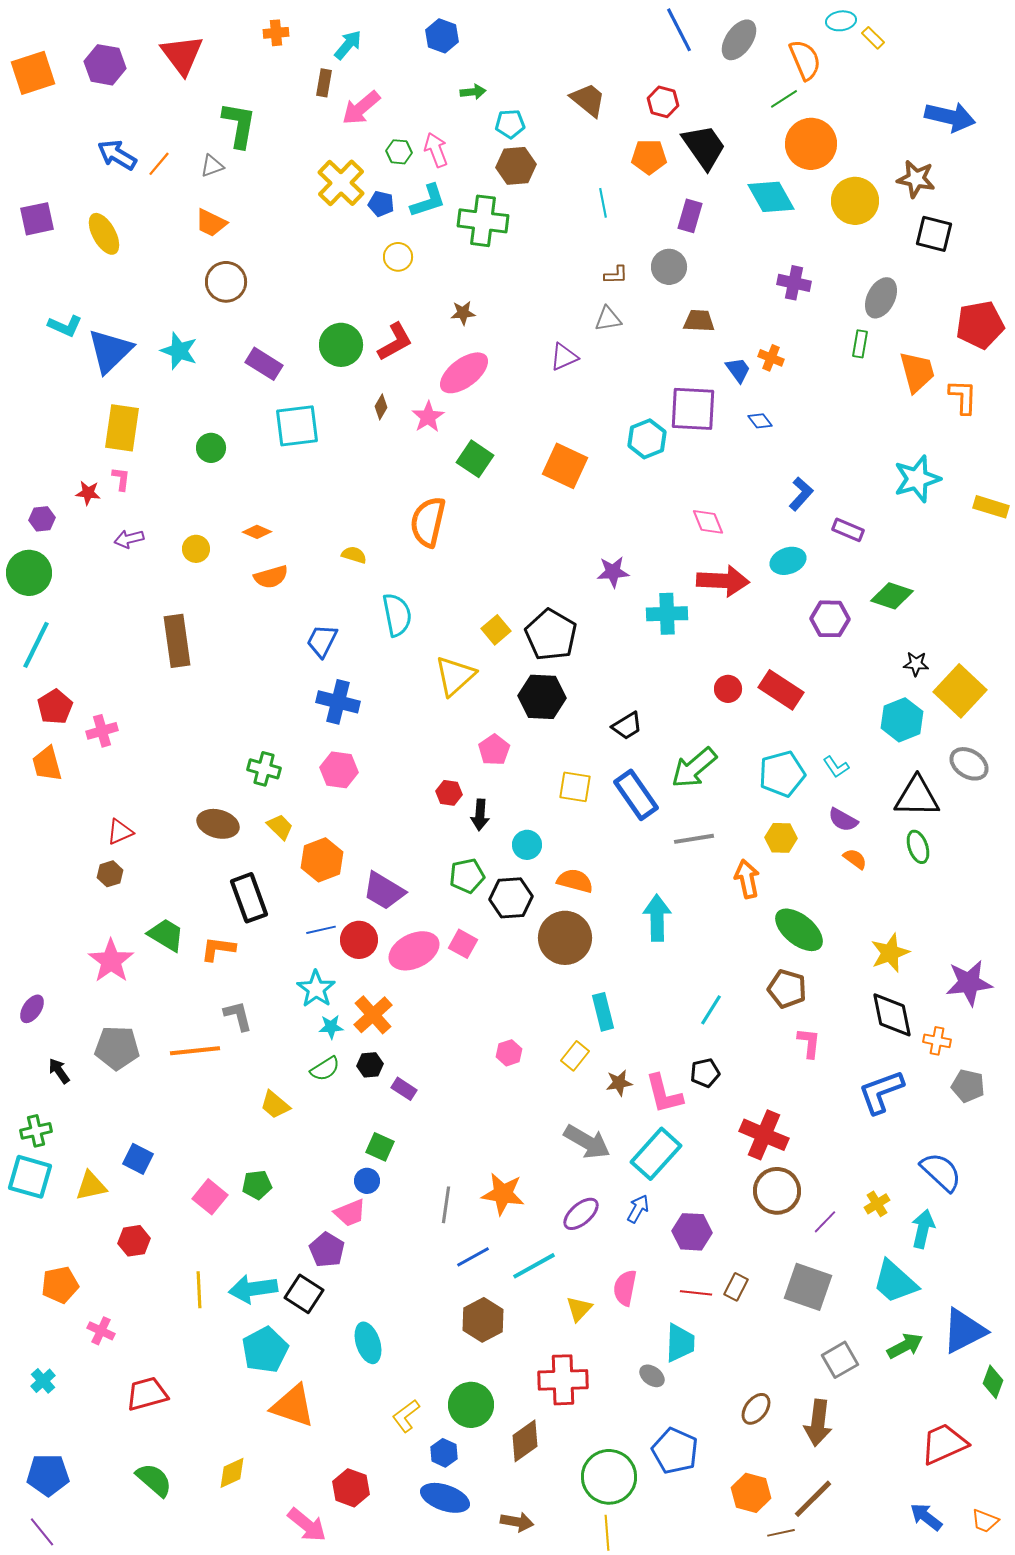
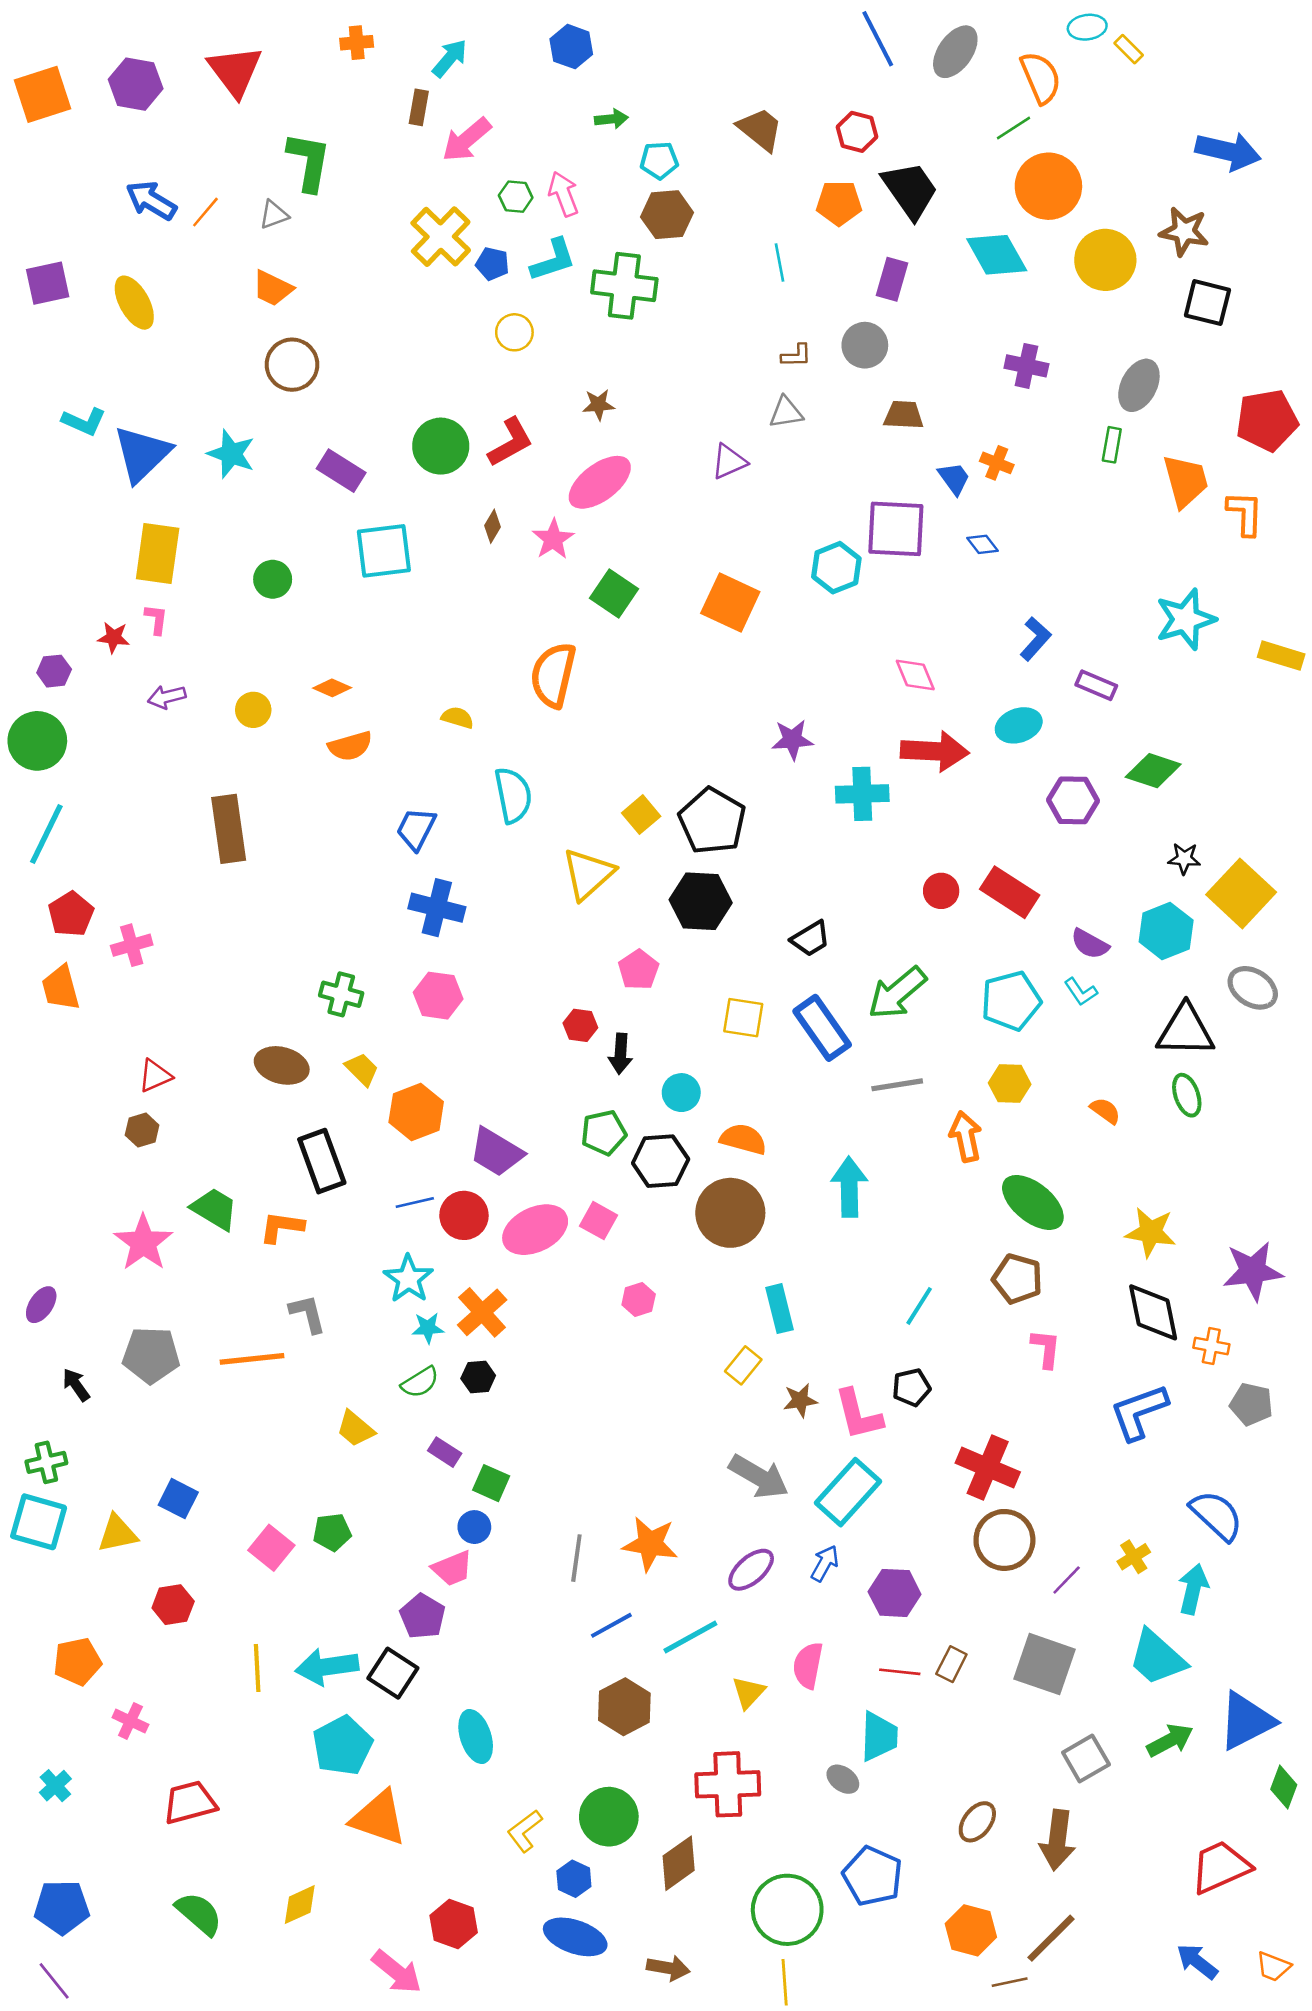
purple semicircle: (843, 820) -> (1090, 944), moved
yellow star: (890, 953) -> (1151, 1232), turned 30
pink hexagon: (509, 1053) -> (639, 1299), moved
purple rectangle: (404, 1089) -> (445, 1452), moved

